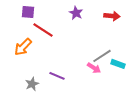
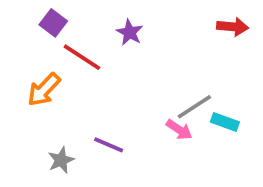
purple square: (28, 12) -> (53, 23), turned 32
purple star: (76, 13) -> (130, 32), moved
red arrow: (112, 16) -> (233, 27), moved

